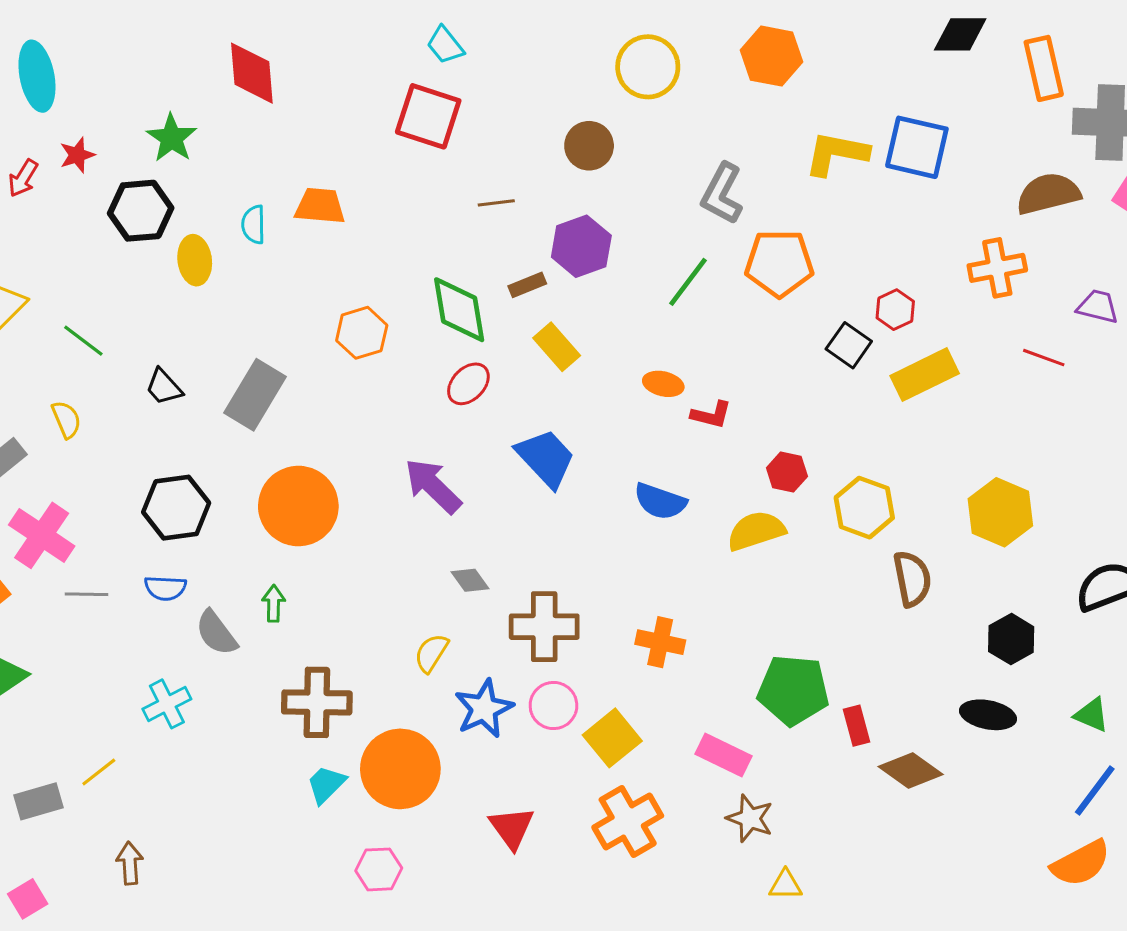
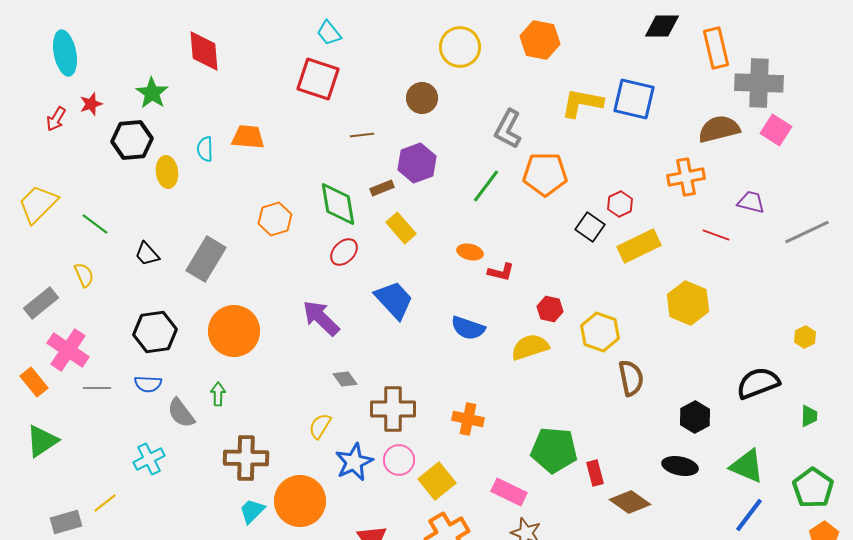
yellow hexagon: (1000, 512) -> (688, 303), moved
green triangle: (1092, 715) -> (747, 466), size x1.5

